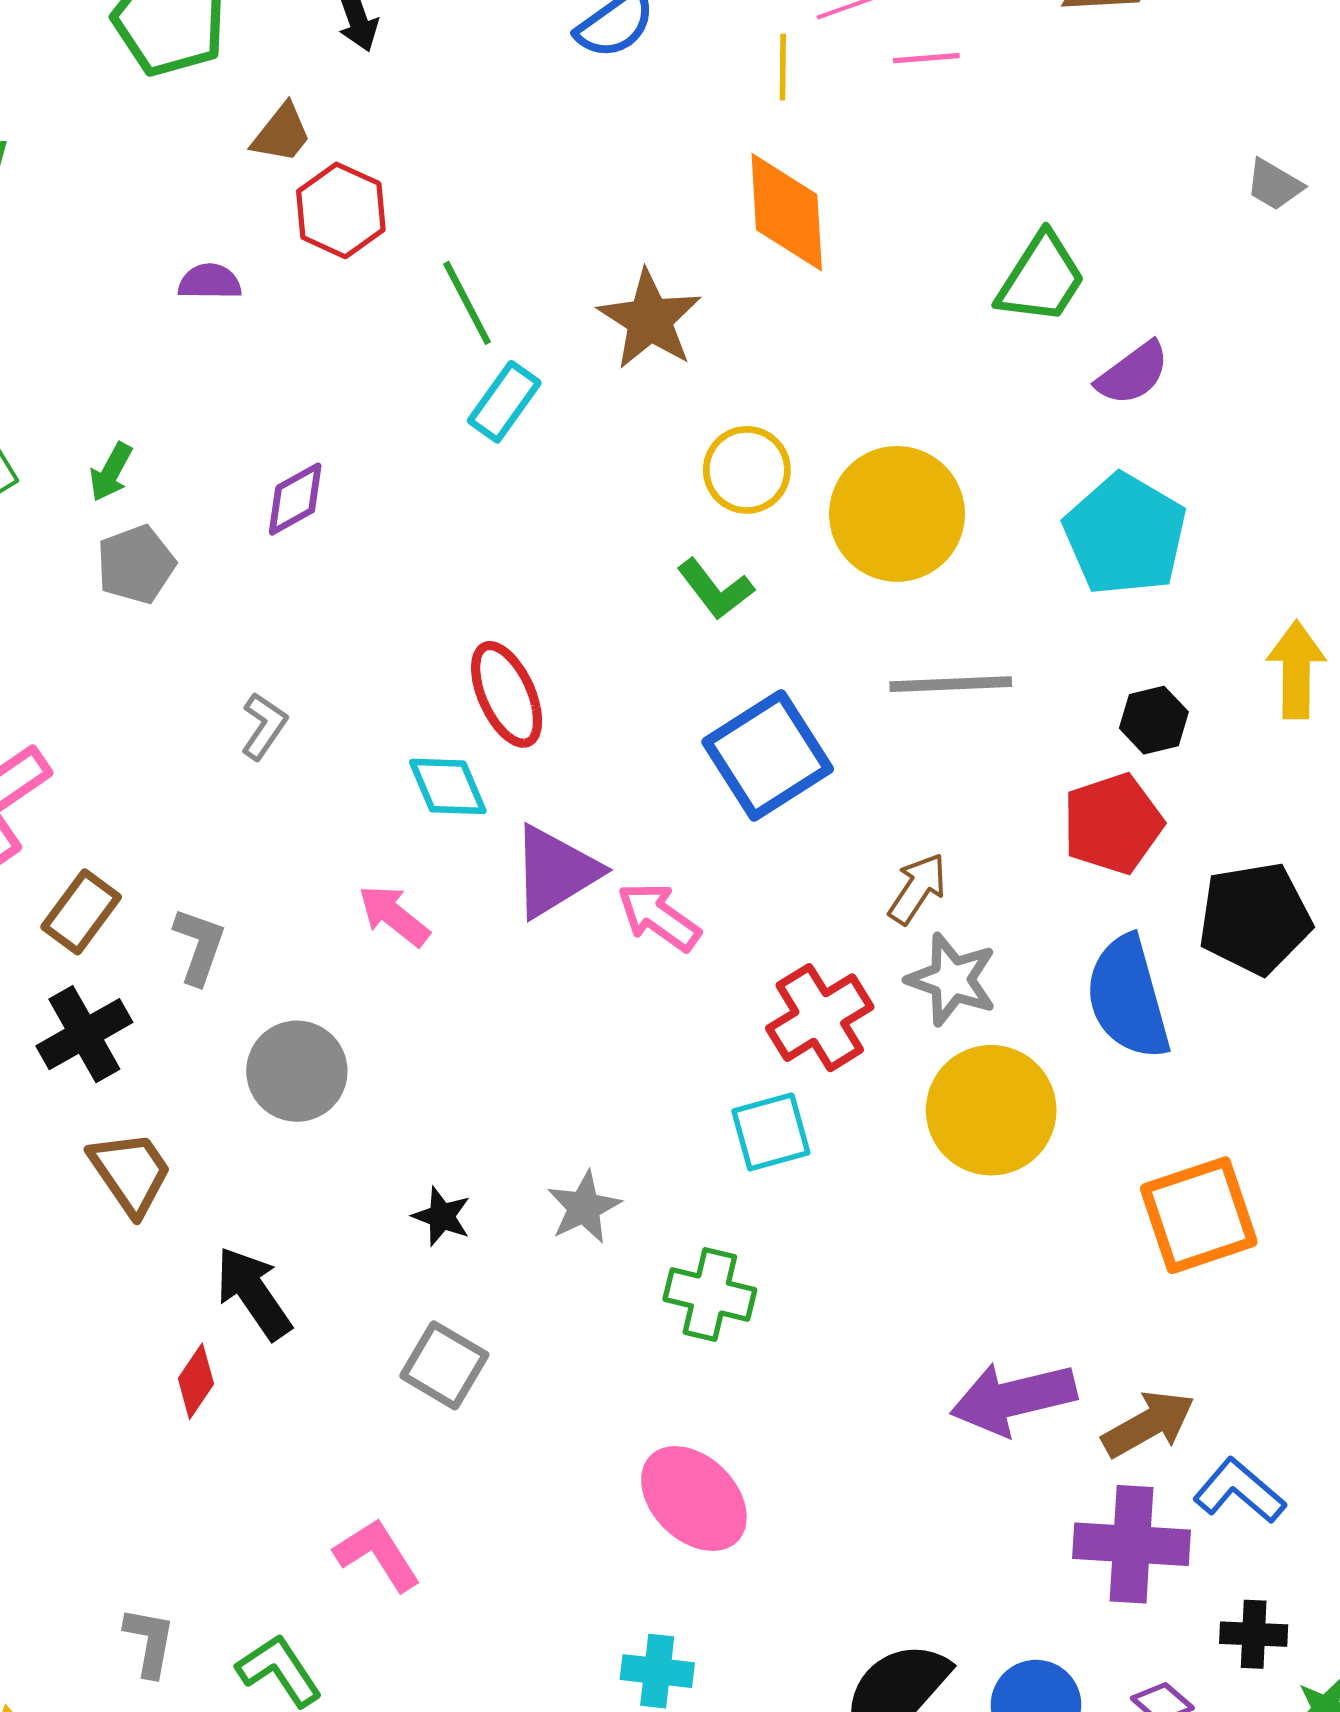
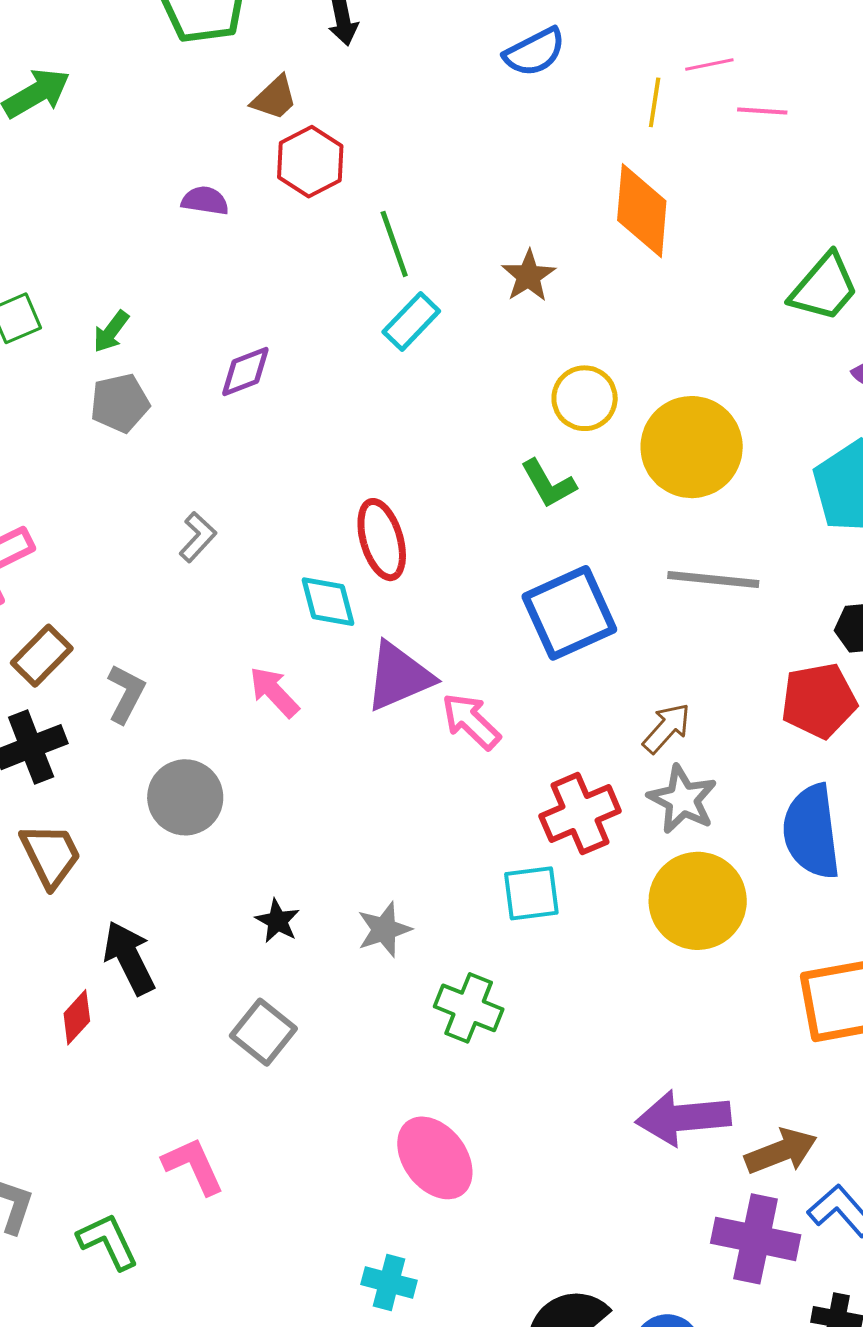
brown star: (650, 319) -> (528, 276), size x0.7

